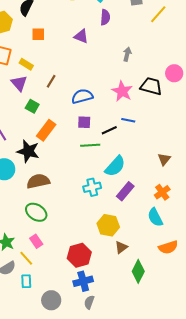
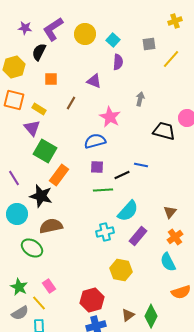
brown line: (51, 81) -> (71, 103), moved
pink star: (122, 91) -> (110, 117), moved
green square: (32, 106) -> (45, 151), size x1.6
brown triangle: (164, 159) -> (170, 212), moved
green ellipse: (36, 212) -> (32, 248), moved
brown triangle: (121, 247) -> (128, 315), moved

